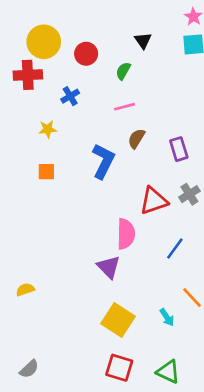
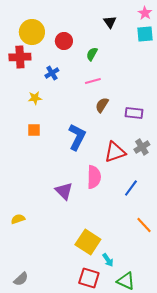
black triangle: (143, 40) -> (110, 22), moved
purple rectangle: (179, 149) -> (134, 113), turned -66
blue L-shape: (103, 161) -> (77, 137), moved
purple triangle: (109, 267) -> (64, 191), moved
cyan arrow: (167, 317) -> (108, 260), moved

